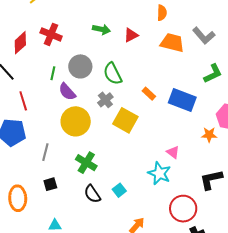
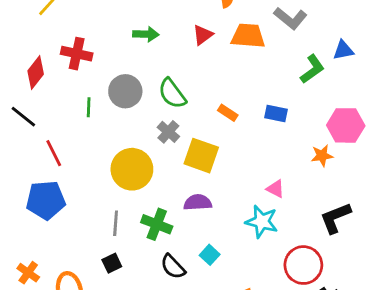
red triangle: (131, 35) -> (203, 35), moved
purple semicircle: (67, 92) -> (198, 202), moved, turned 138
blue rectangle: (182, 100) -> (276, 114), size x0.6
gray line: (45, 152) -> (116, 223), moved

